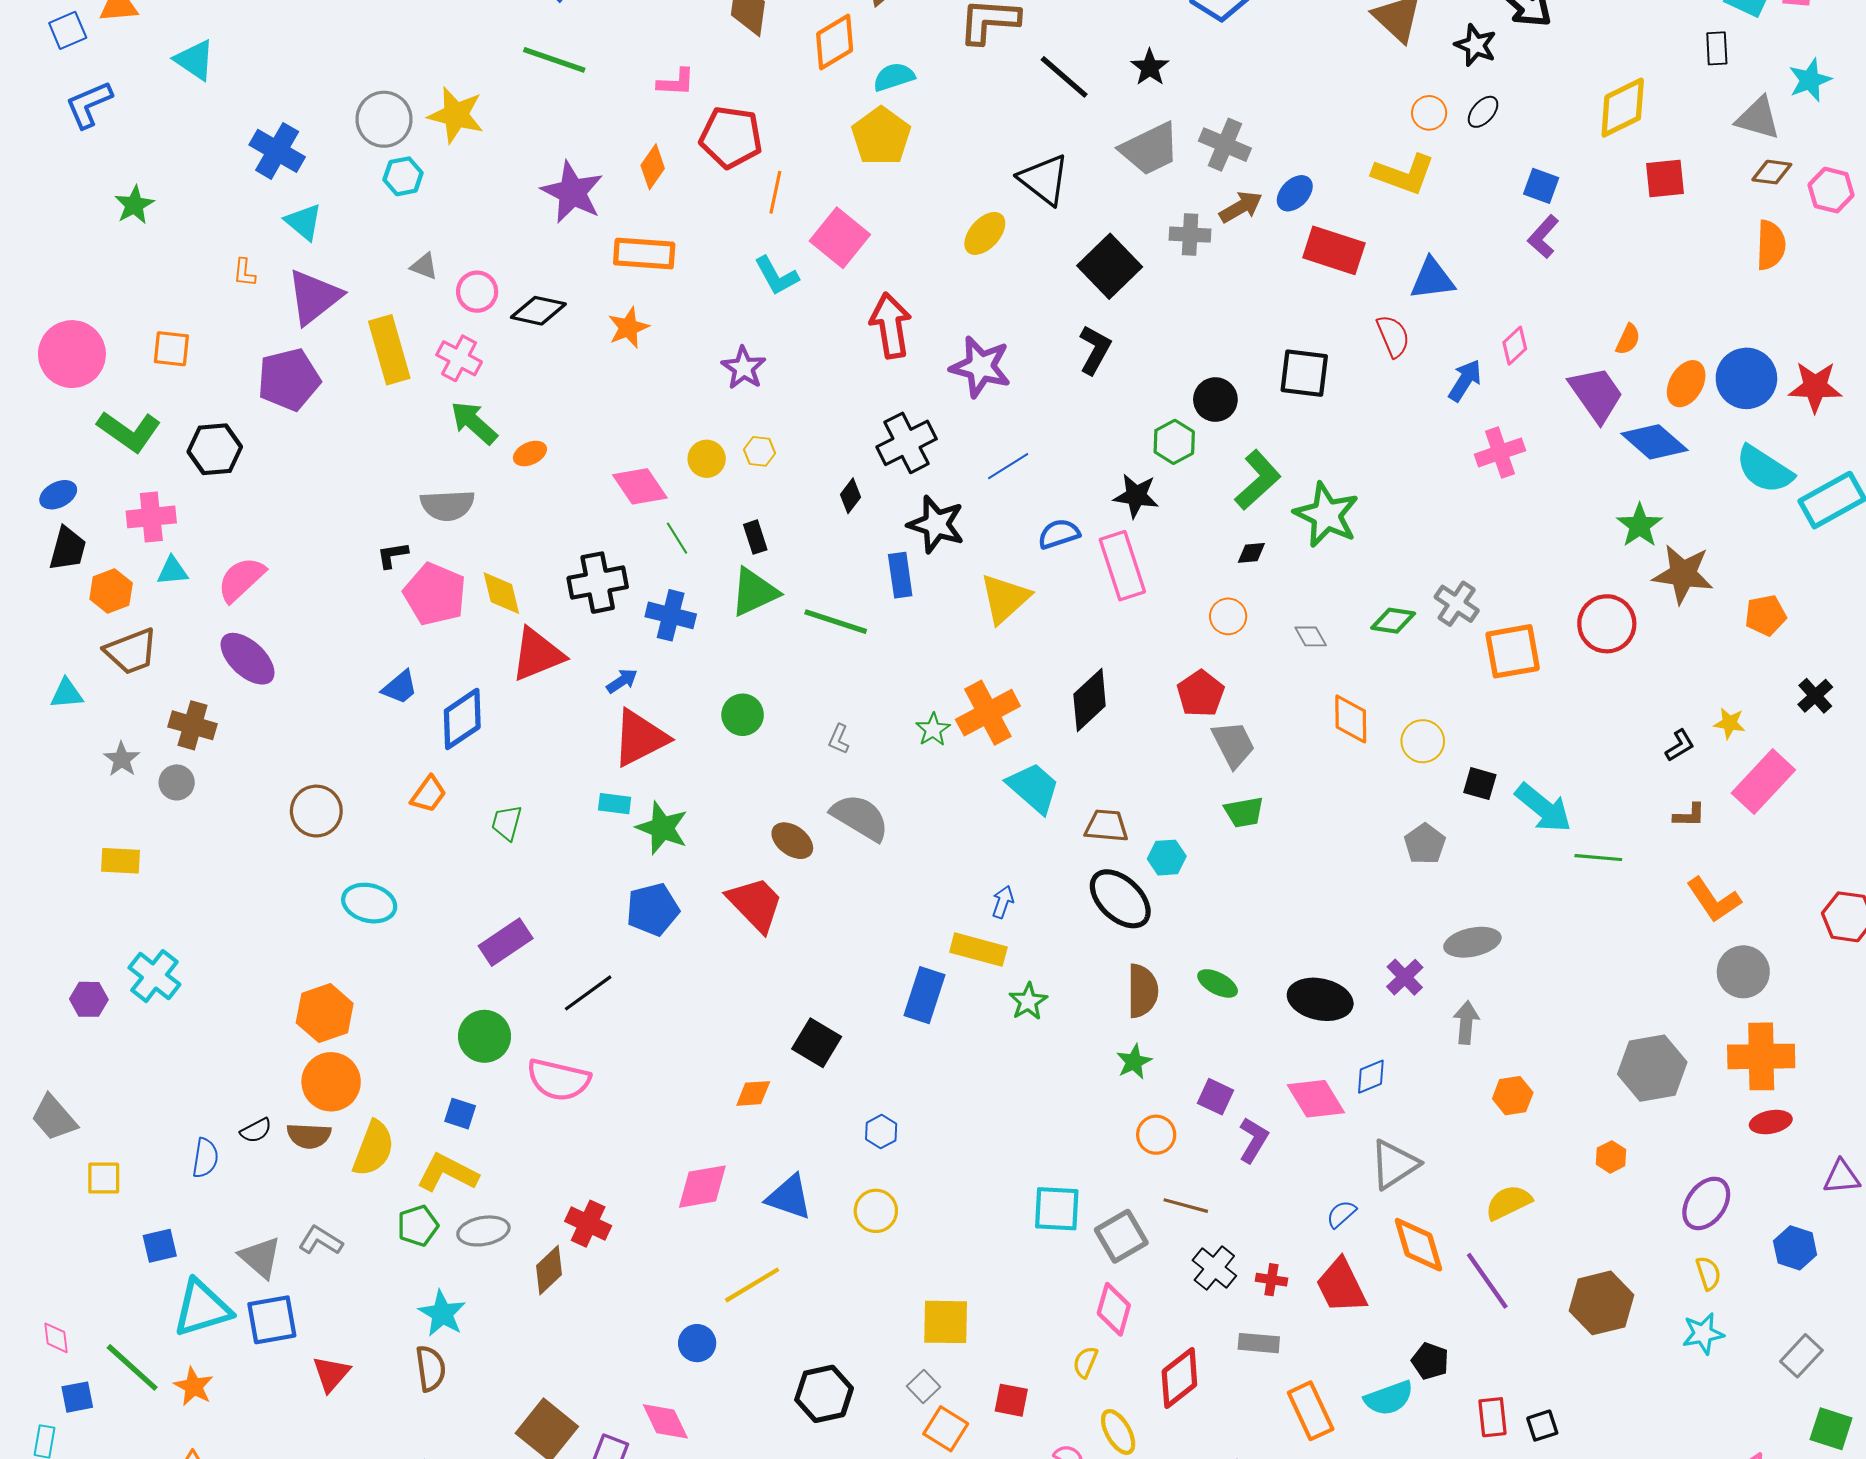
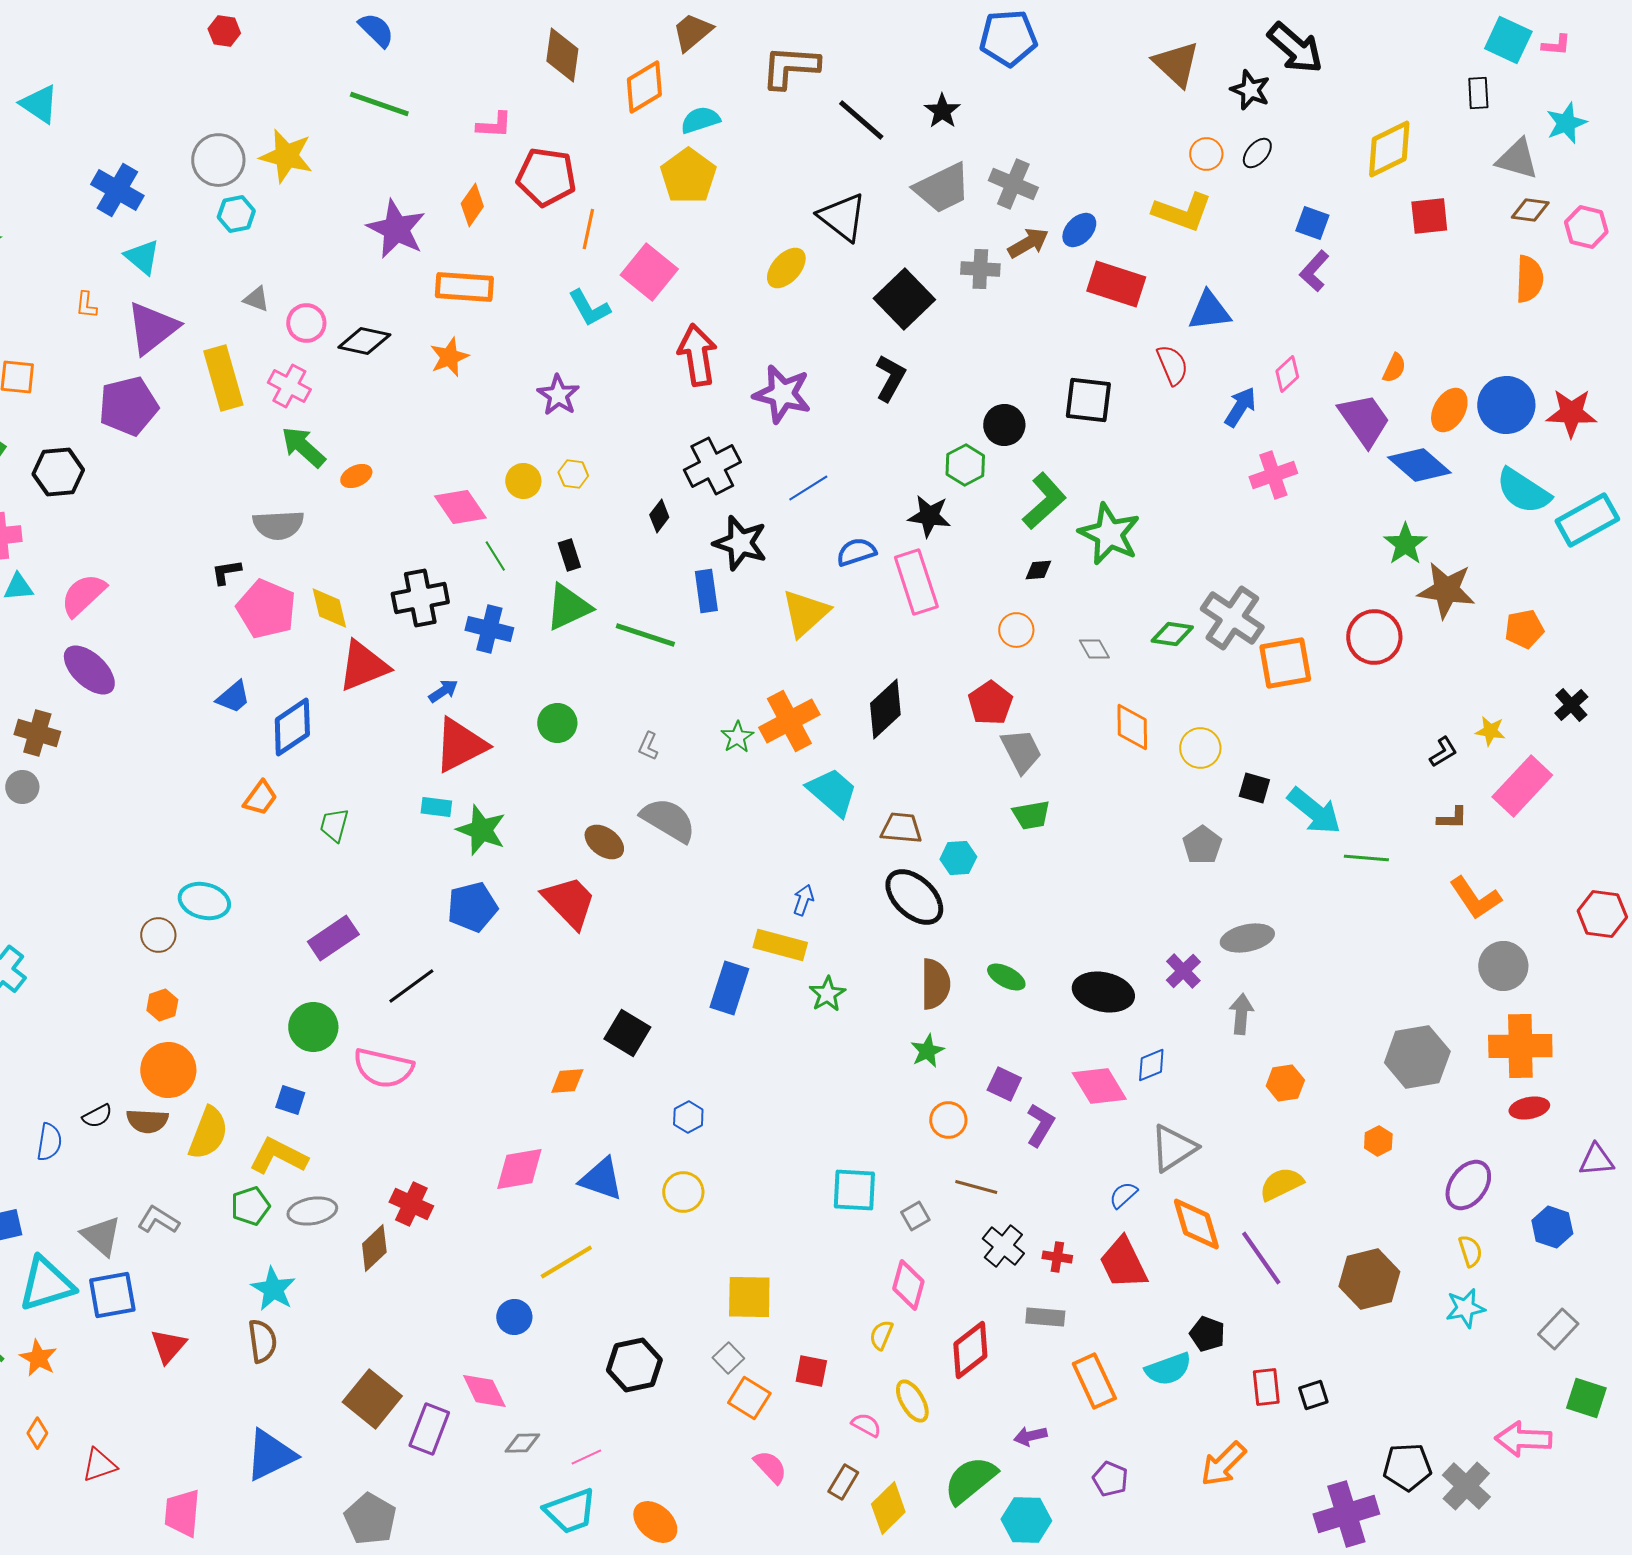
gray cross: (1457, 604) -> (1232, 618), size x1.5
brown circle: (316, 811) -> (158, 935), moved, size x0.7
orange hexagon: (325, 1013) -> (162, 1005), size x0.6
gray square: (1121, 1236) -> (915, 1216), size x0.6

